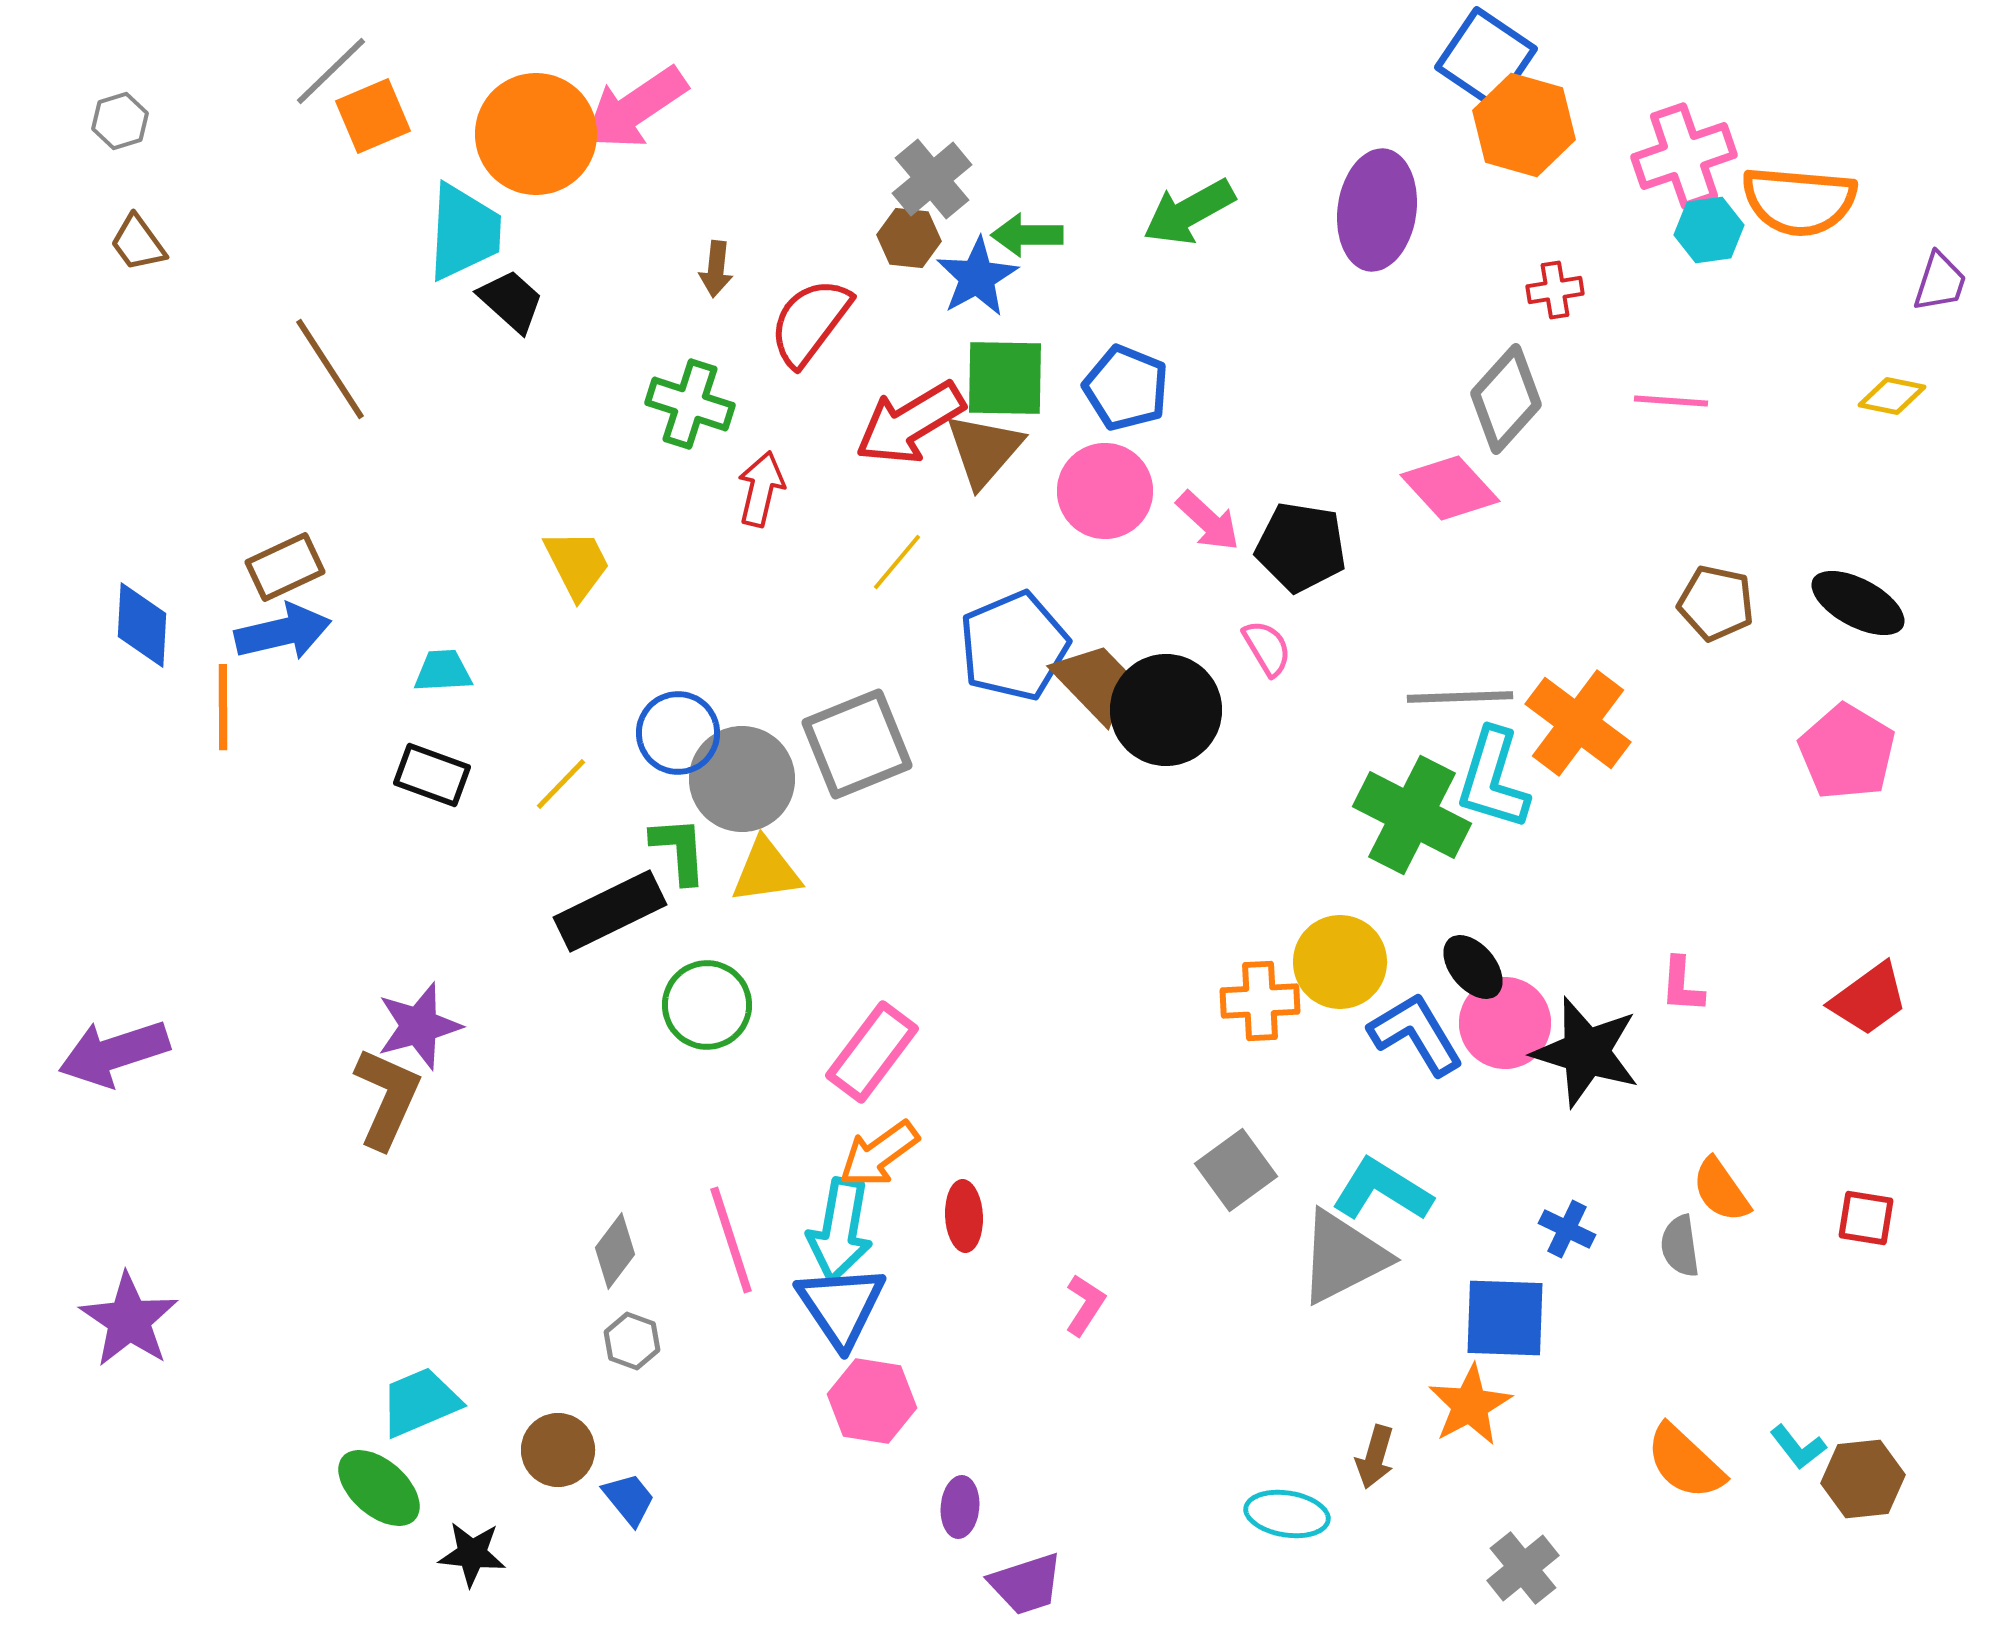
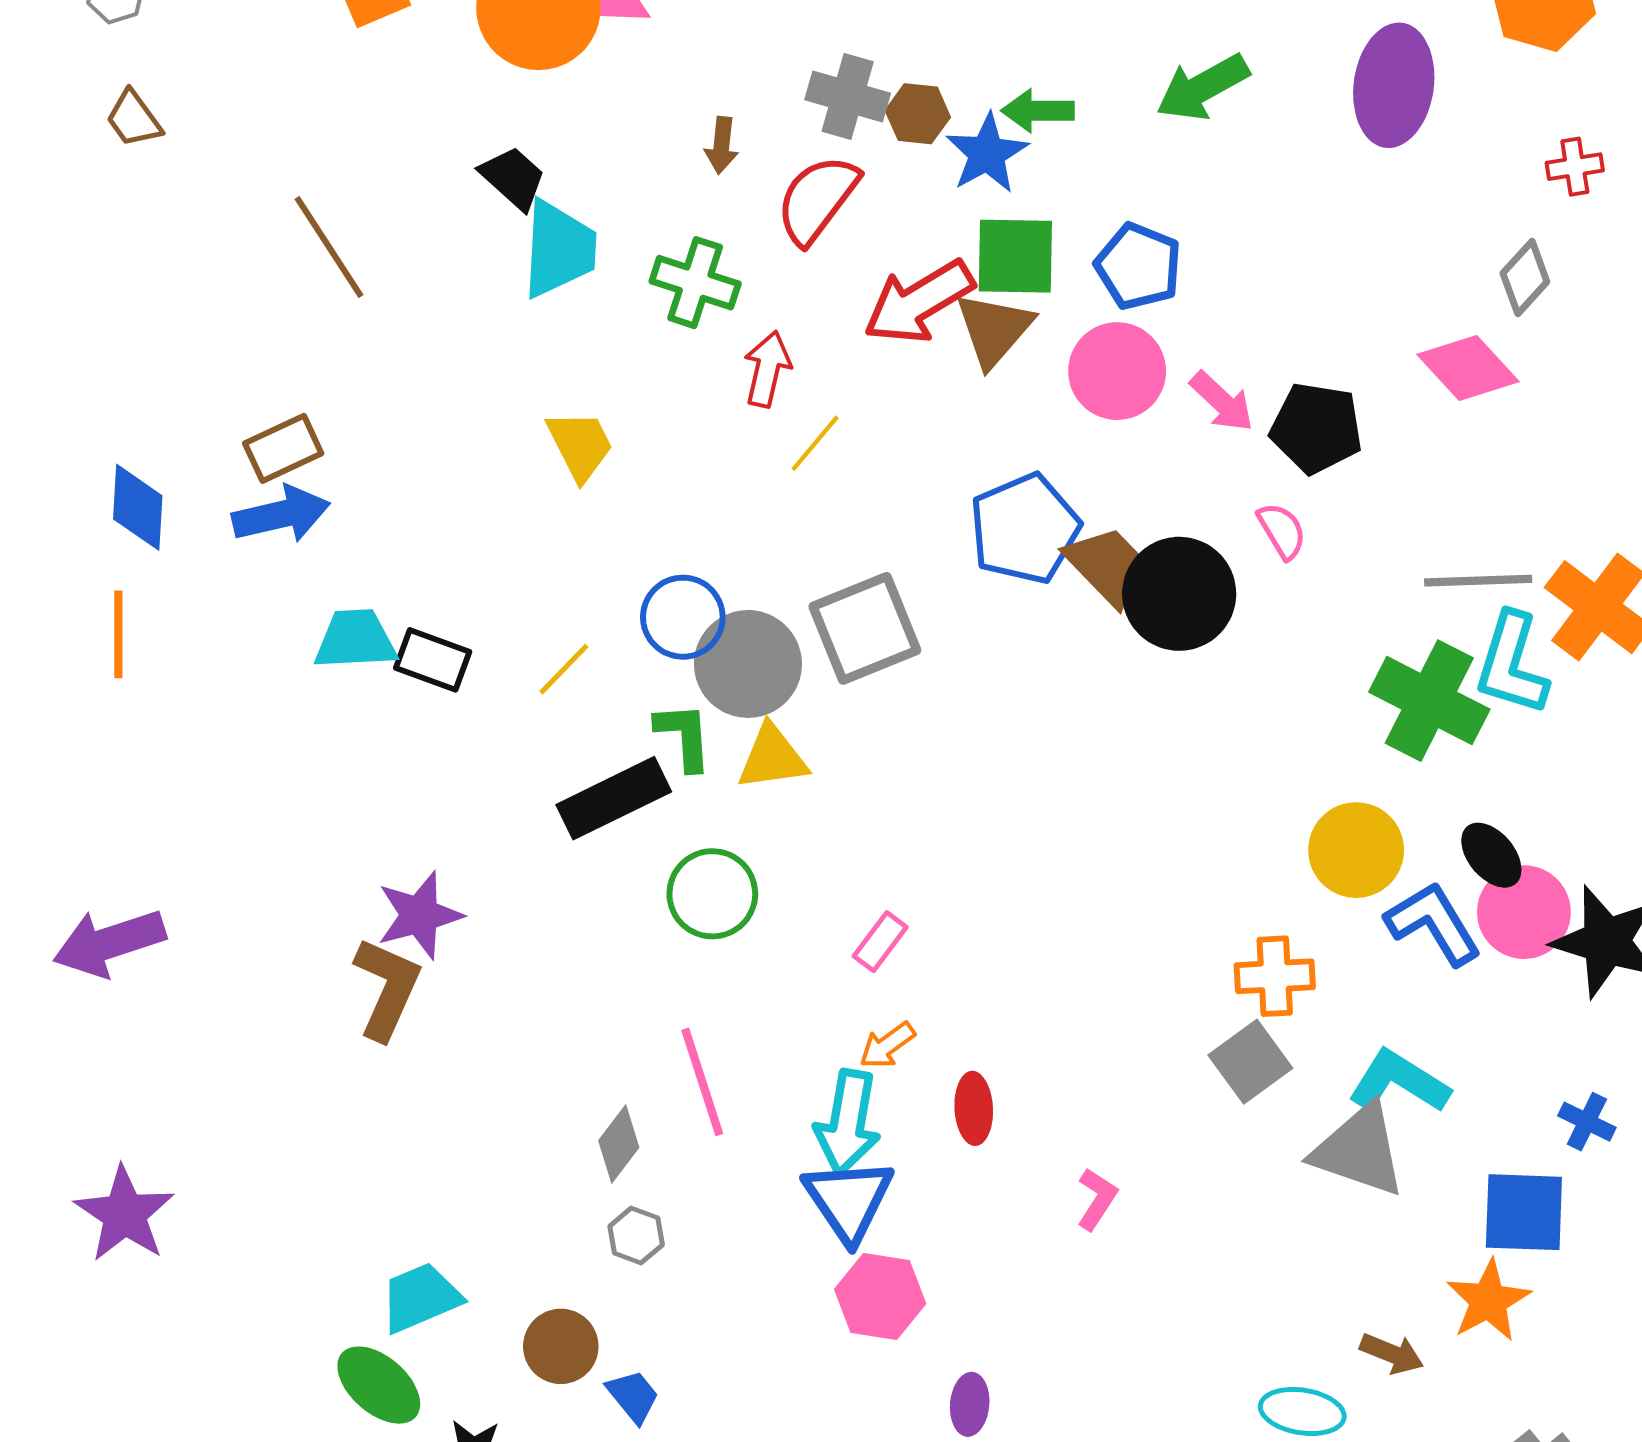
gray cross: (932, 179) -> (848, 96), moved, turned -34
cyan trapezoid: (464, 232) -> (559, 249), moved
gray diamond: (1506, 399) -> (1525, 278), size x0.7
yellow line: (897, 562) -> (815, 443), moved
cyan trapezoid: (443, 671) -> (355, 640), moved, size x1.4
orange line: (223, 707) -> (118, 634), moved
orange cross: (1260, 1001) -> (1275, 976), moved
pink rectangle: (872, 1052) -> (880, 942), size x0.6
orange arrow: (879, 1154) -> (887, 1045), size x0.7
pink line: (731, 1240) -> (702, 1082), moved
gray triangle: (1343, 1257) -> (1359, 1150), turned 46
brown arrow: (1375, 1457) -> (1392, 1353), turned -84

